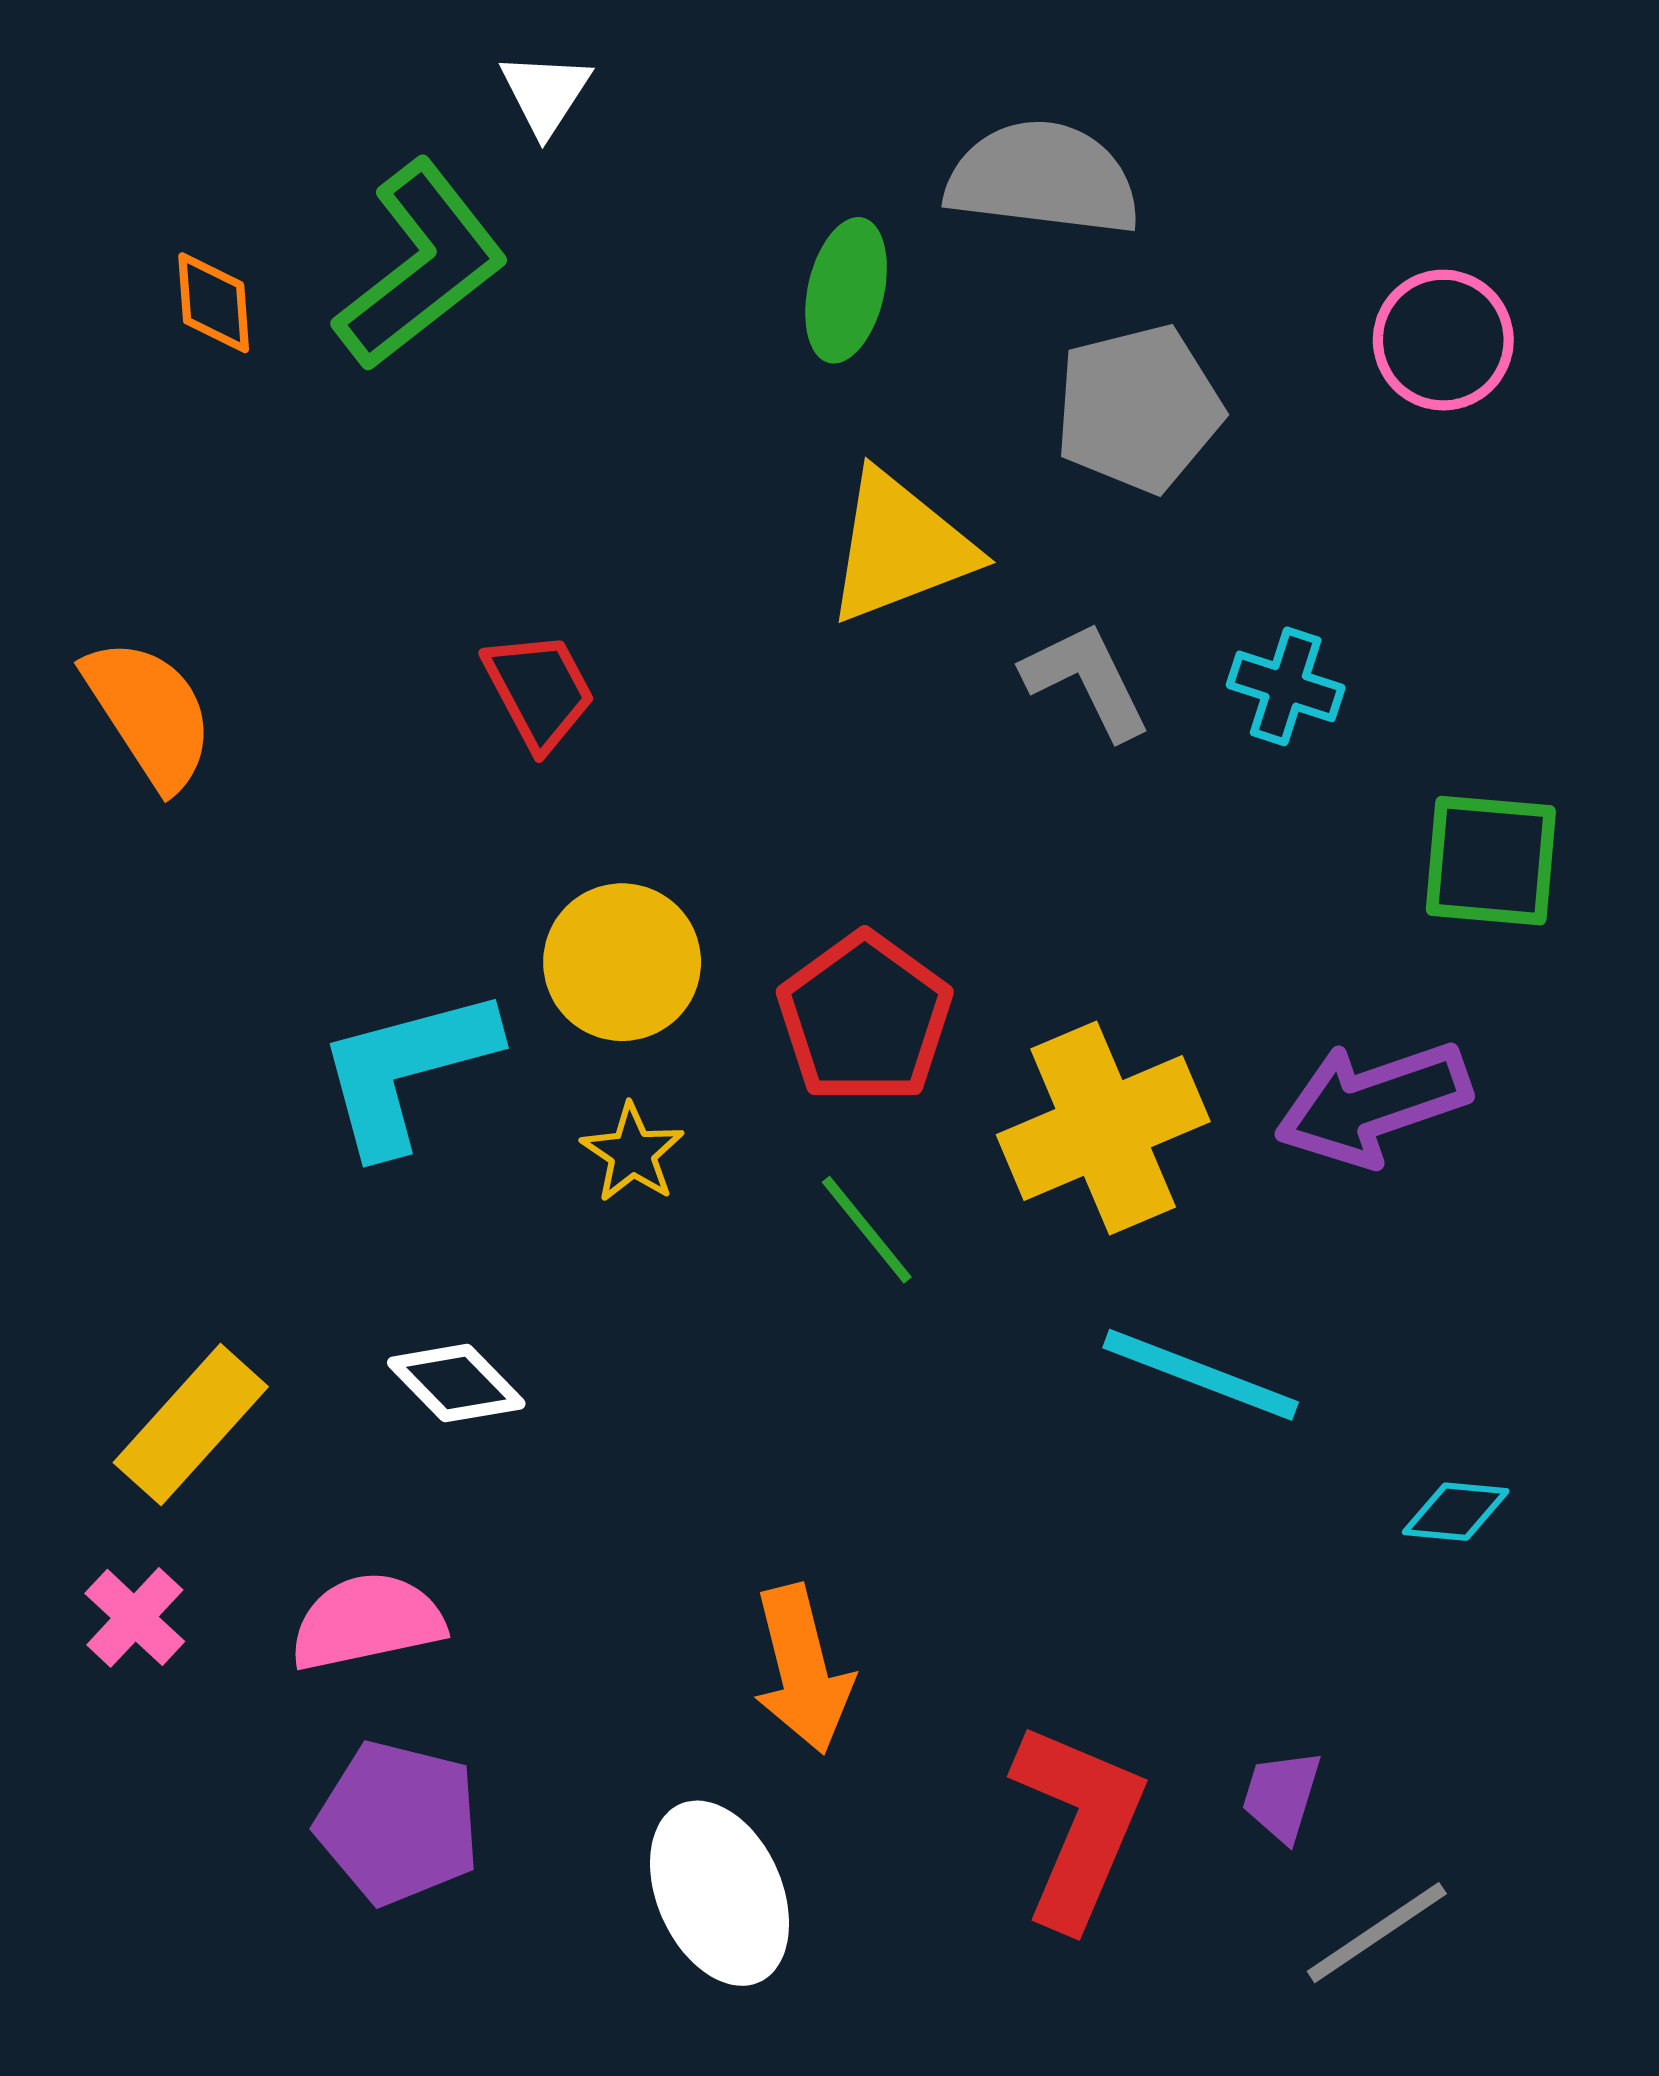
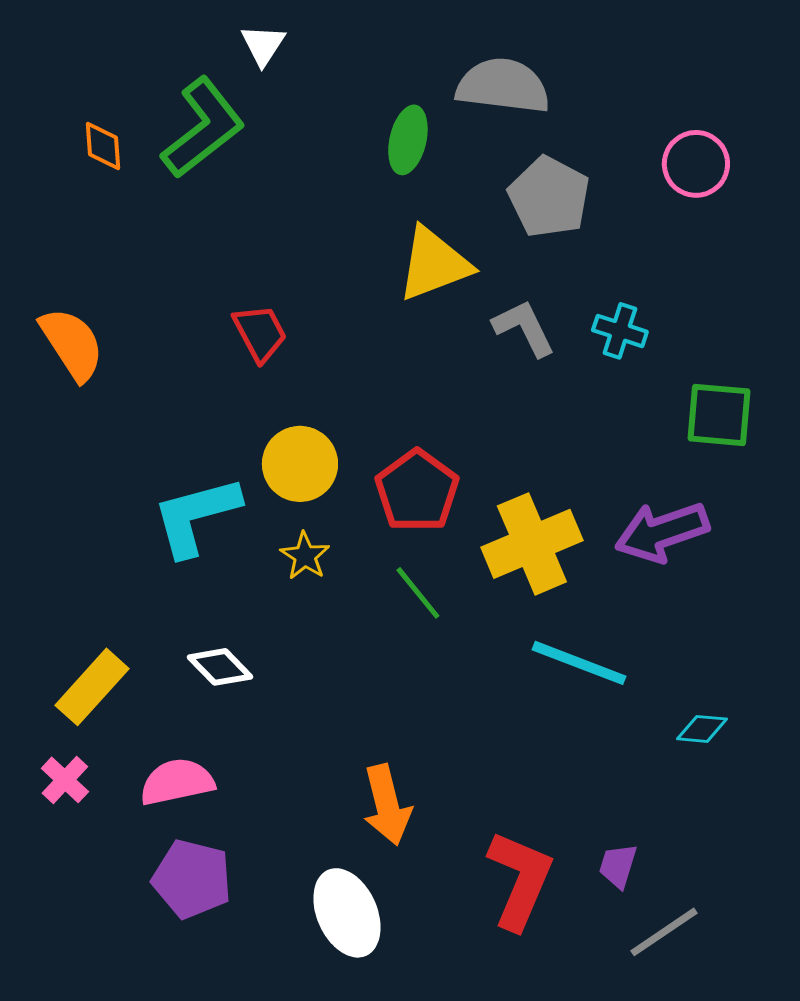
gray pentagon: (1138, 408) -> (549, 197), turned -30

